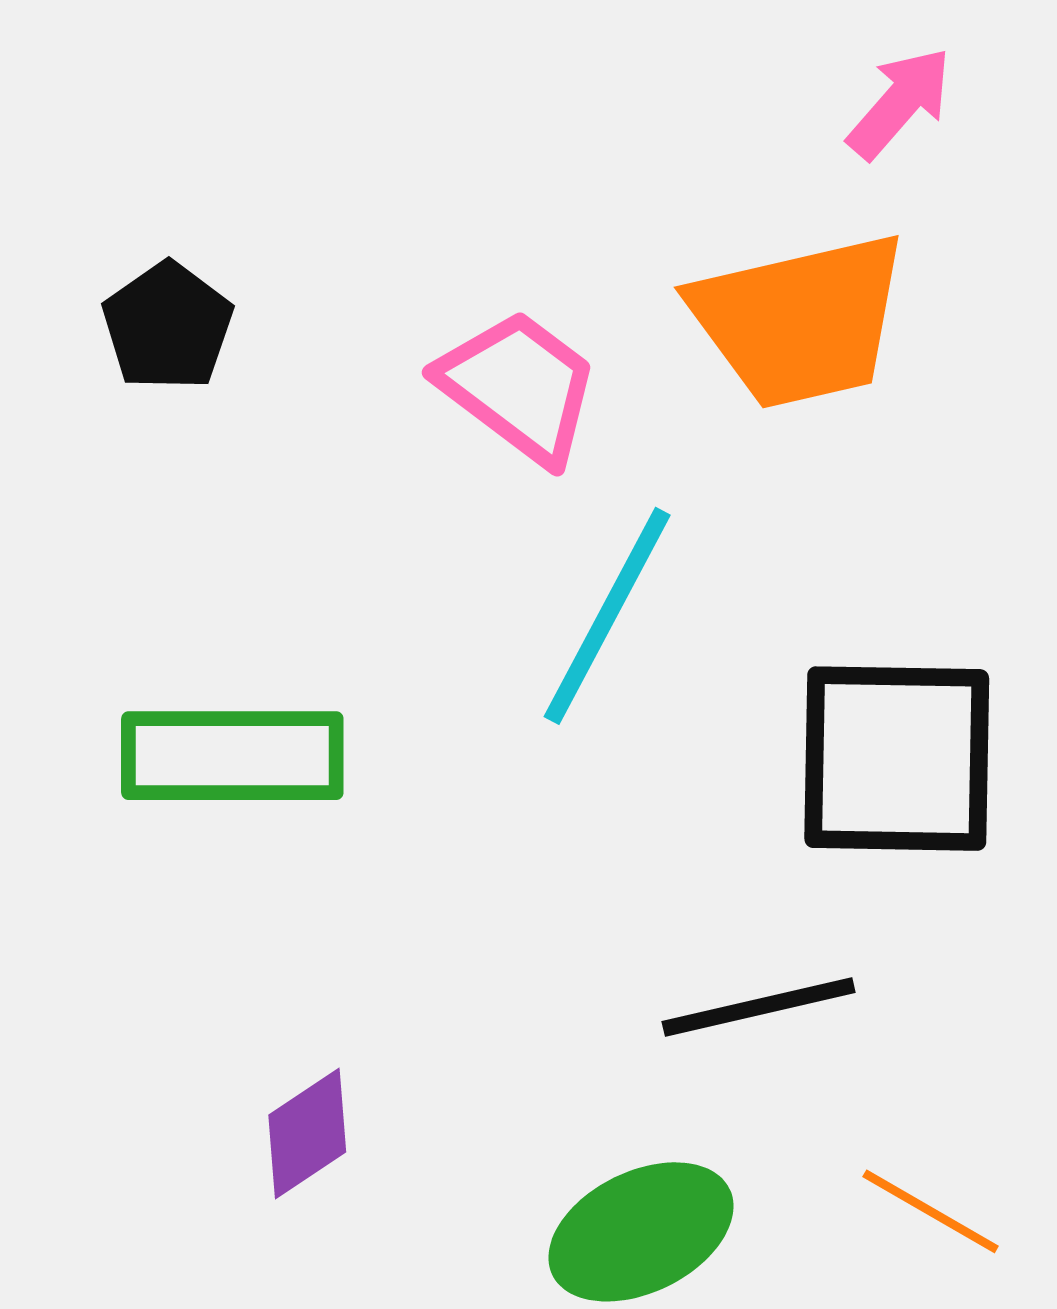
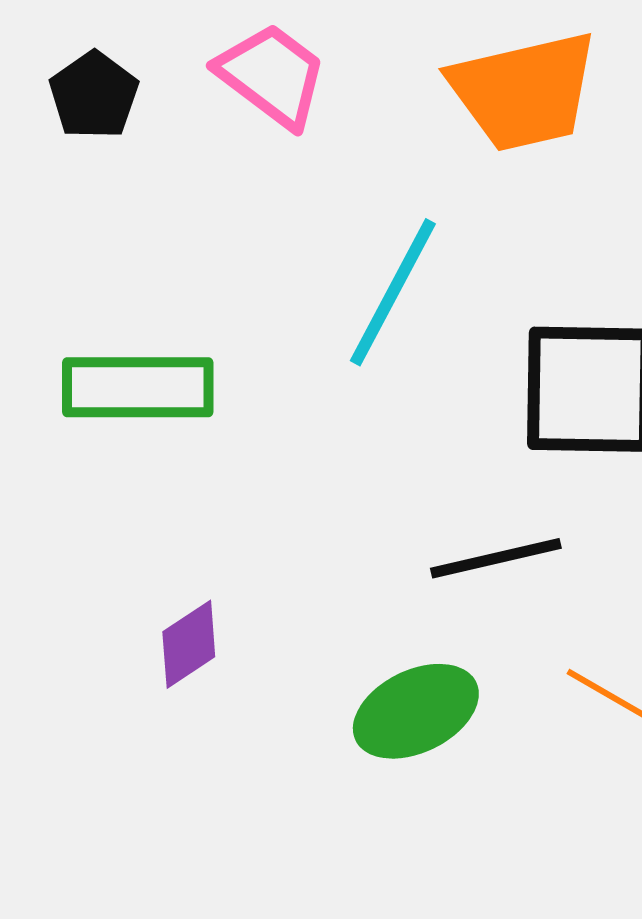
pink trapezoid: (519, 387) -> (272, 75), moved

